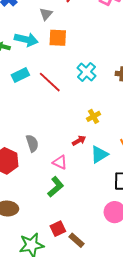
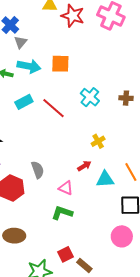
gray triangle: (46, 14) -> (20, 42), moved
cyan triangle: (99, 154) -> (105, 179), turned 30
green L-shape: (56, 187) -> (62, 213), turned -120

